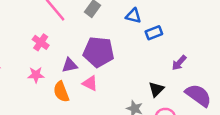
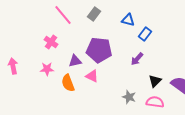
blue rectangle: (154, 33) -> (145, 34), turned -32
purple arrow: (179, 63) -> (137, 59), moved
black triangle: (156, 89) -> (155, 81), moved

